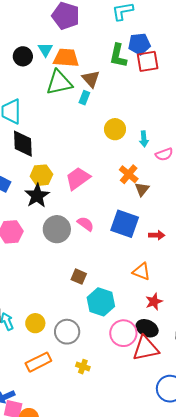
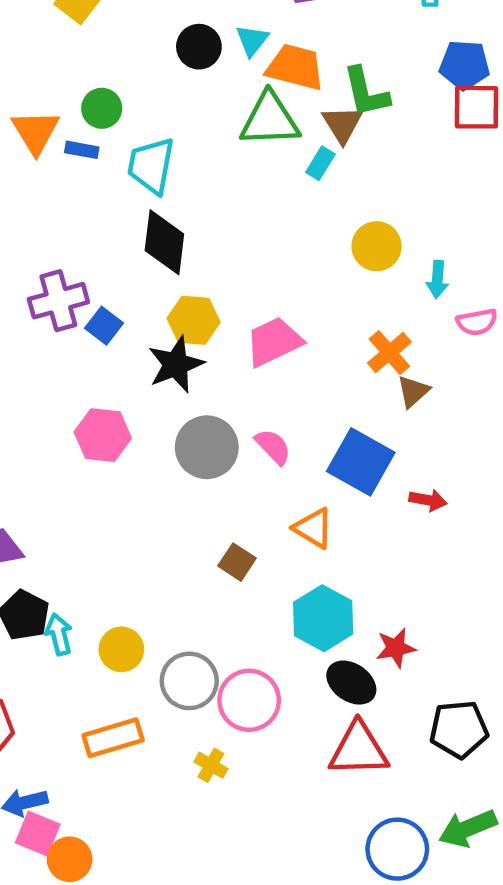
green L-shape: (118, 56) -> (366, 92), moved, turned -35
orange triangle: (141, 272) -> (313, 528), moved
cyan hexagon: (101, 302) -> (323, 618), moved
black ellipse: (147, 328) -> (351, 683), moved
pink circle: (123, 333) -> (249, 700), moved

